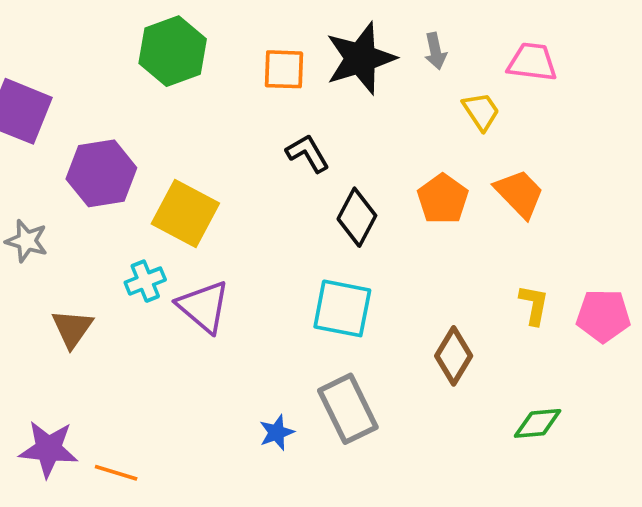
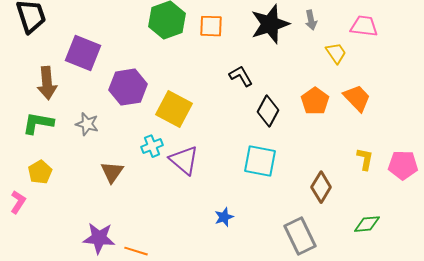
orange square: (284, 69) -> (211, 26), moved
gray rectangle: (348, 409) -> (300, 236), moved
blue star: (277, 433) -> (224, 217), moved

